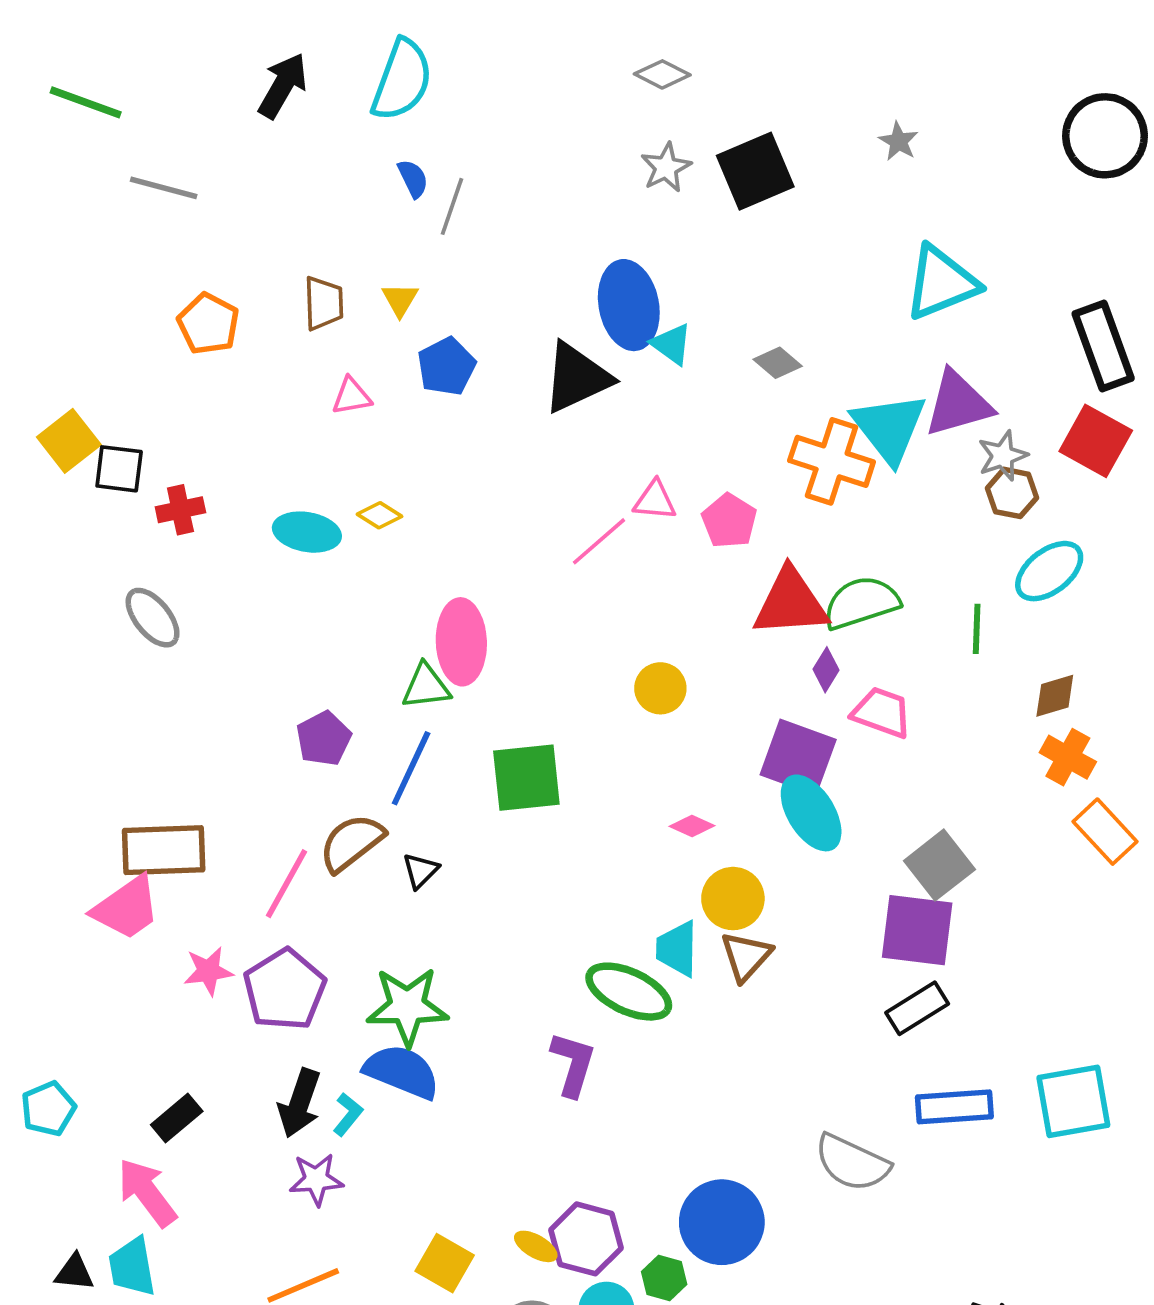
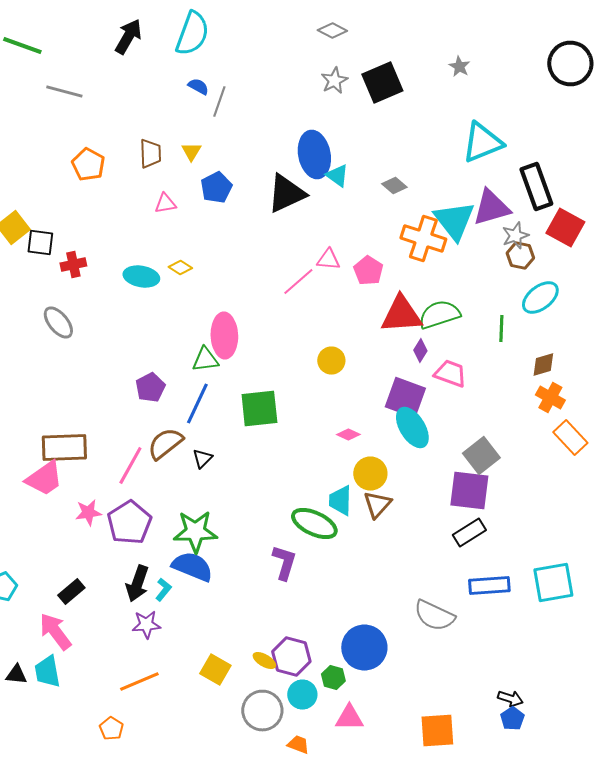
blue semicircle: (413, 179) -> (198, 86), turned -35
black rectangle: (1103, 346) -> (536, 186), moved

